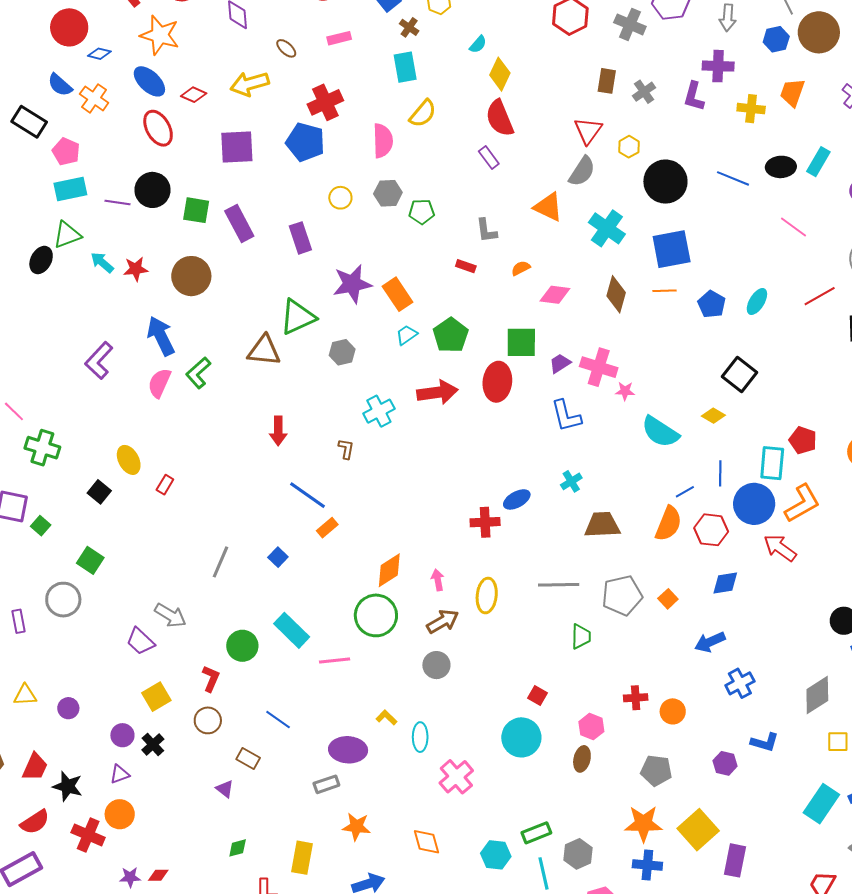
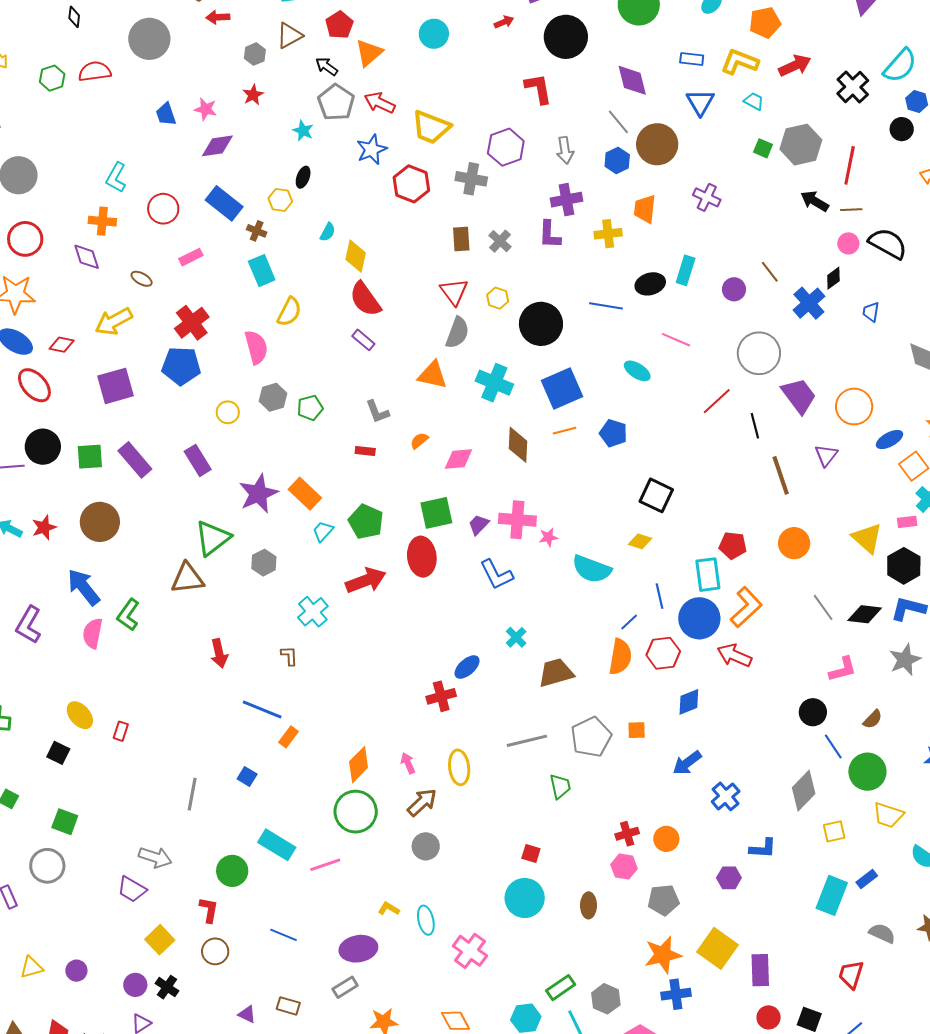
cyan ellipse: (757, 302) -> (637, 371), moved, turned -76
orange square: (668, 599) -> (637, 730), turned -36
pink hexagon: (591, 727) -> (624, 867), moved
brown rectangle: (248, 758) -> (288, 1006), moved

